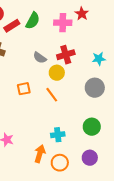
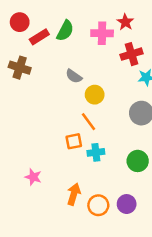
red cross: (66, 55) -> (132, 54), moved
orange square: (24, 89) -> (74, 141), moved
cyan cross: (58, 135) -> (96, 152), moved
purple circle: (90, 158) -> (127, 204), moved

